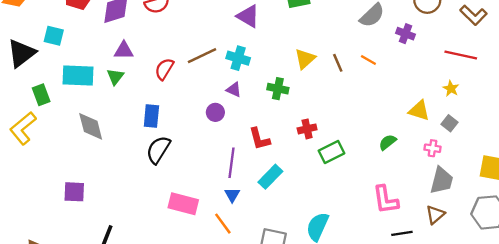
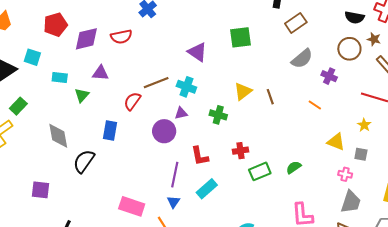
purple triangle: (124, 50) -> (100, 73), moved
orange line: (368, 60) -> (315, 105), moved
red semicircle: (164, 69) -> (132, 101), moved
cyan rectangle: (78, 76) -> (60, 78), moved, size x0.6
purple triangle: (234, 90) -> (181, 113), turned -40
green rectangle: (41, 95) -> (18, 106), turned 60
purple circle: (215, 112) -> (164, 131), size x1.5
gray square: (450, 123) -> (361, 154), turned -32
green semicircle: (388, 142) -> (294, 167), moved
black semicircle: (158, 150) -> (84, 161), moved

